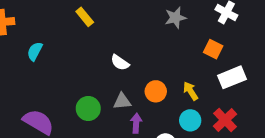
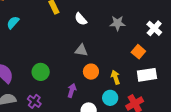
white semicircle: (120, 63) -> (81, 19), moved
gray triangle: (122, 101) -> (81, 50), moved

